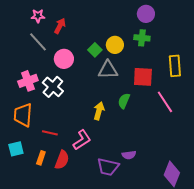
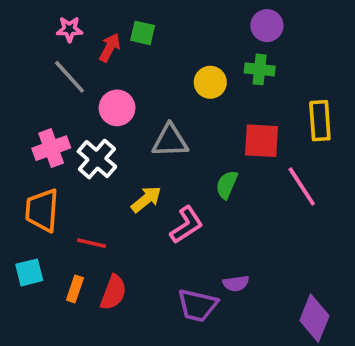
green square: (95, 50) -> (143, 33), moved, turned -32
gray triangle: (108, 70) -> (170, 141), moved
yellow arrow: (99, 111) -> (146, 199), moved, turned 36
pink L-shape: (82, 140) -> (186, 225), moved

